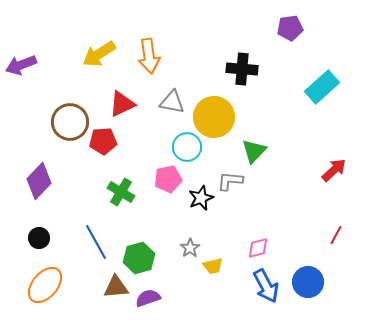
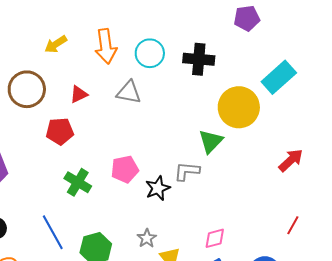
yellow arrow: (99, 54) -> (56, 44), size x0.7
red triangle: (122, 104) -> (79, 94), size x0.7
yellow circle: (214, 117) -> (239, 107), moved
brown circle: (70, 122) -> (27, 89), moved
cyan circle: (187, 147) -> (150, 53), moved

